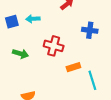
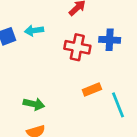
red cross: (54, 46) -> (77, 47), moved
green arrow: (21, 54) -> (34, 104), moved

